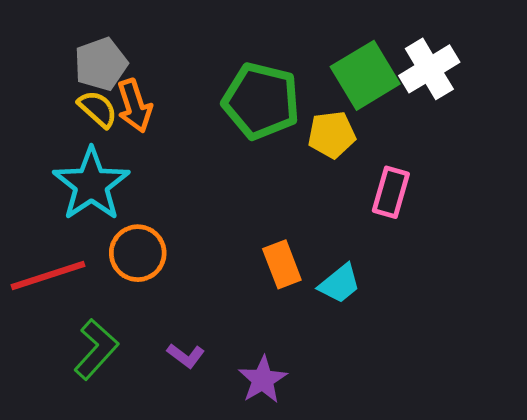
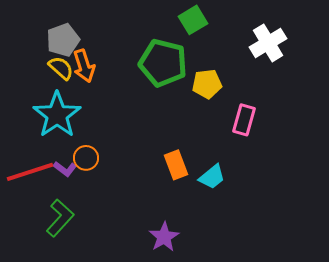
green square: (365, 75) -> (193, 20), moved, size x0.7
orange circle: (138, 253) -> (86, 158), size x0.7
purple L-shape: (186, 356) -> (65, 169), moved

